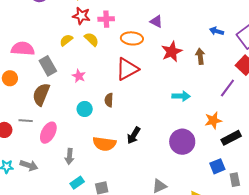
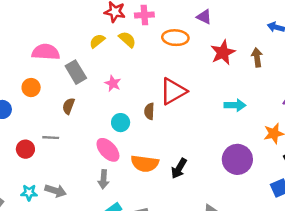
red triangle: (127, 69) -> (173, 91), moved
brown semicircle: (41, 94) -> (69, 106), size x0.6
pink ellipse: (48, 133) -> (108, 150), moved, turned -70
black arrow: (134, 135) -> (179, 168), moved

